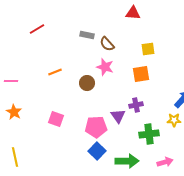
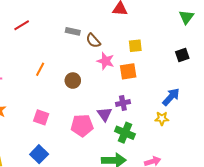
pink star: (105, 67) -> (106, 61), moved
orange line: (55, 72) -> (40, 69), turned -40
green cross: (149, 134) -> (125, 133), moved, turned 30
blue square: (97, 151) -> (39, 154), moved

